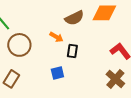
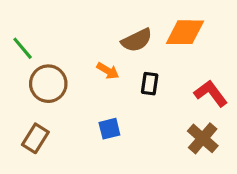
black rectangle: (72, 51) -> (150, 84), moved

